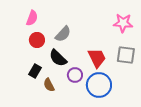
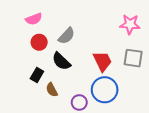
pink semicircle: (32, 18) -> (34, 19), turned 49
purple circle: (75, 75) -> (79, 102), moved

